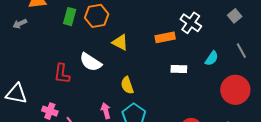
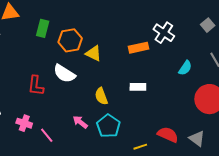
orange hexagon: (97, 16) -> (70, 40), moved
white rectangle: (179, 69) -> (138, 87), moved
pink arrow: (106, 111) -> (80, 122), turned -35

